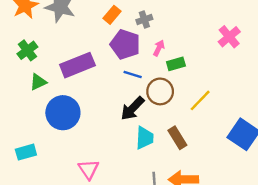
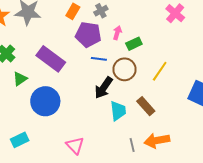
purple rectangle: (77, 65) -> (51, 59), turned 68

